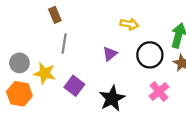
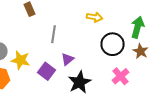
gray line: (64, 43) -> (54, 34), moved
purple triangle: (110, 54) -> (68, 59), moved

